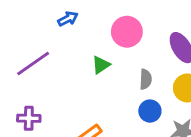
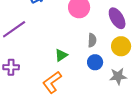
green triangle: (101, 65) -> (61, 55), moved

